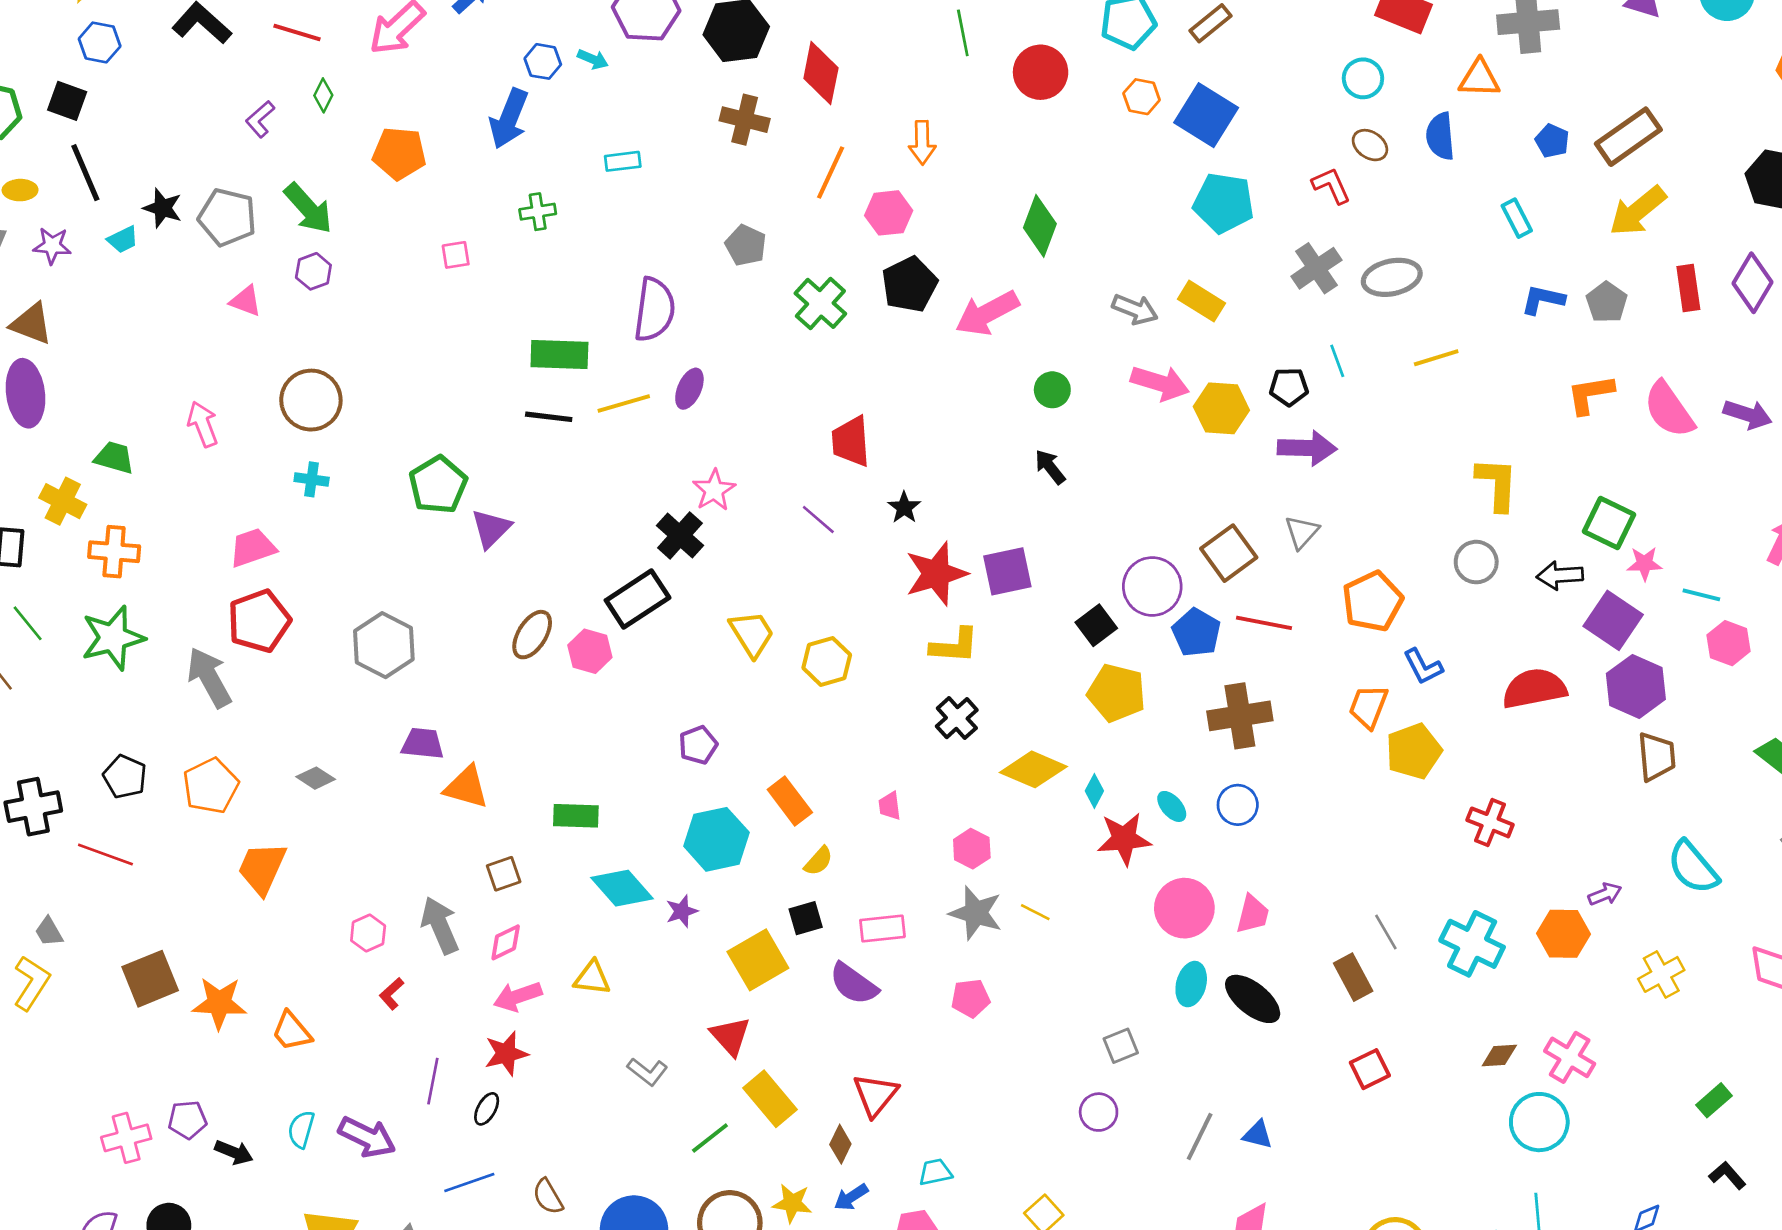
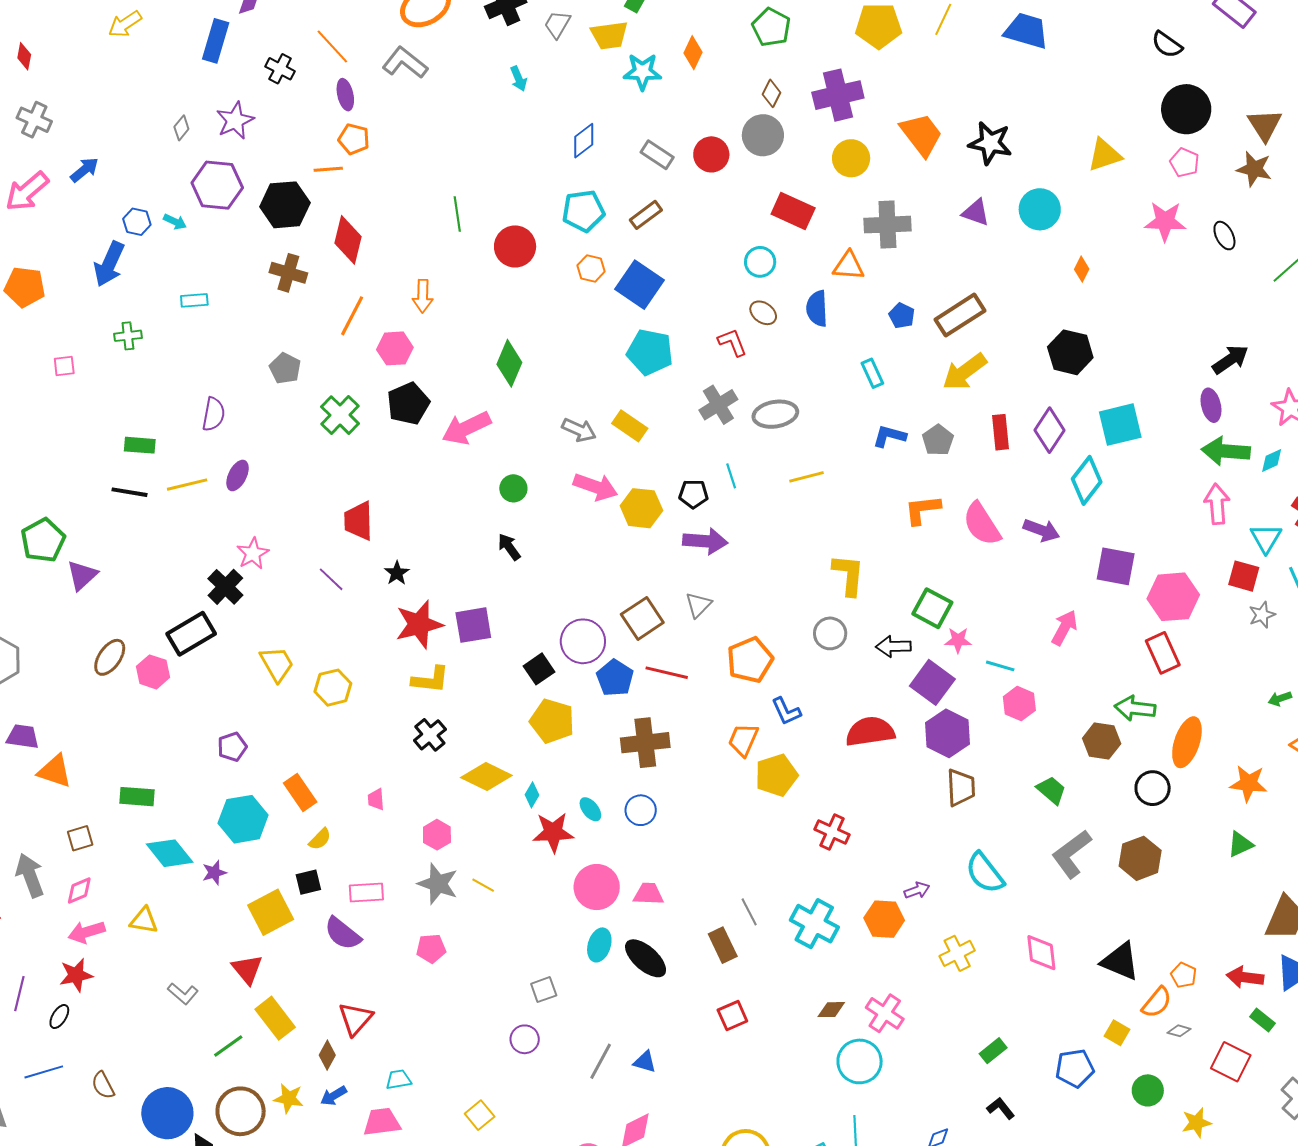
purple semicircle: (654, 310) -> (214, 414), size x0.7
green rectangle: (559, 355) -> (140, 445), size x0.7
pink trapezoid: (1253, 914) -> (648, 894), turned -104

